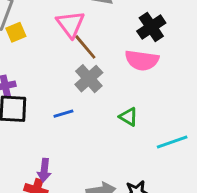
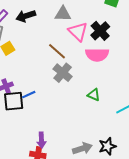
pink triangle: (71, 24) -> (78, 32), moved
blue line: (63, 114) -> (29, 95), moved

